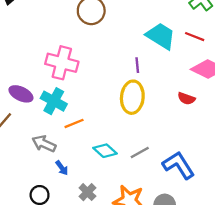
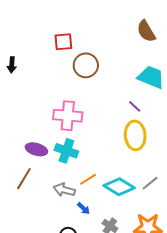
purple line: (137, 65) -> (135, 106), turned -32
orange line: (74, 123) -> (88, 179), moved
cyan diamond: (105, 151) -> (119, 187), size x1.4

